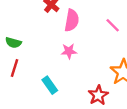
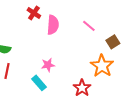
pink star: (69, 51) -> (48, 65), moved

